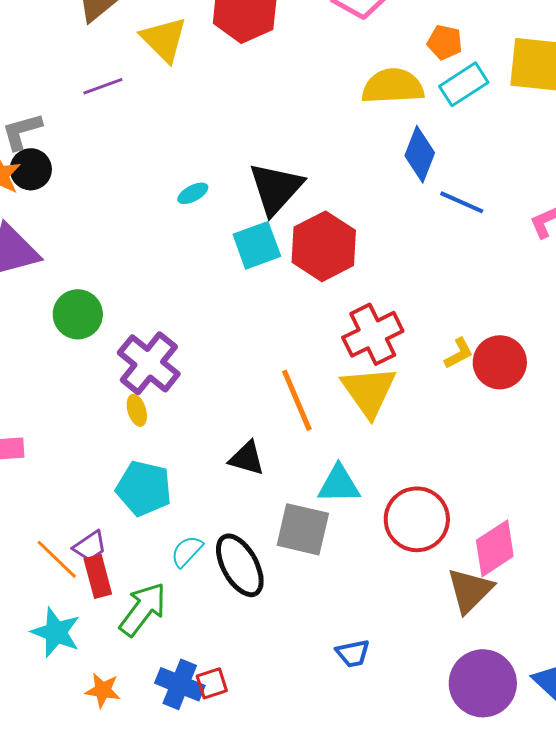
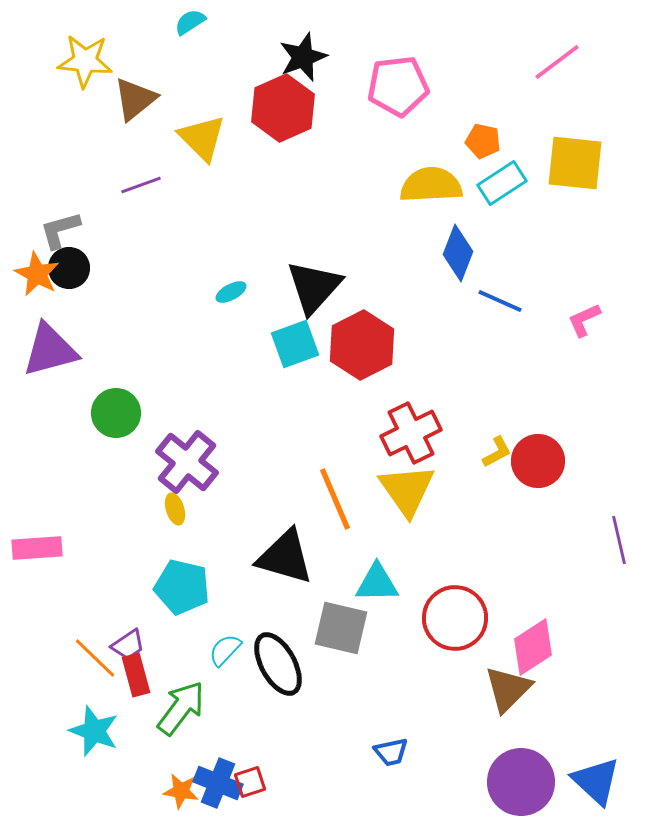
black triangle: (247, 458) -> (285, 557), size x1.6
orange star: (103, 690) -> (181, 791), moved

